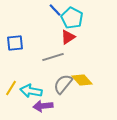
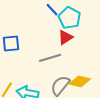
yellow diamond: (82, 80) -> (80, 81), turned -35

